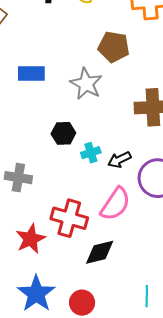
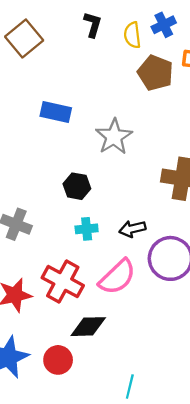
brown pentagon: (114, 47) -> (155, 73), moved
cyan cross: (91, 153) -> (87, 229), moved
red circle: (82, 303) -> (58, 360), moved

